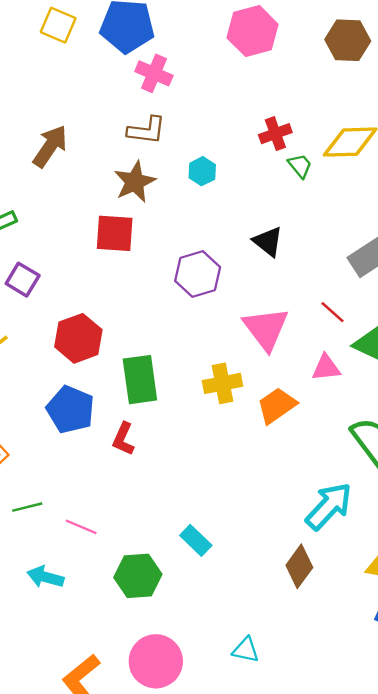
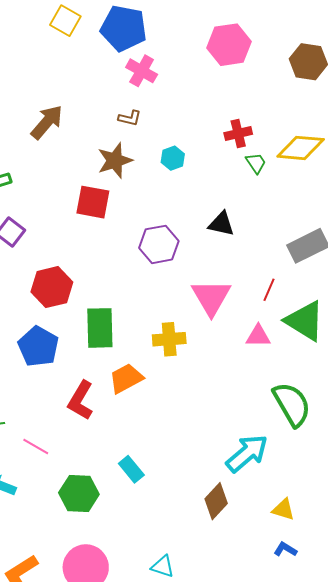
brown L-shape: (147, 130) -> (130, 118), size x0.7
black triangle: (268, 242) -> (221, 224), turned -32
red line: (332, 312) -> (269, 290), turned 65
orange trapezoid: (277, 405) -> (126, 378), moved
red L-shape: (123, 439) -> (81, 400), moved, size x1.4

